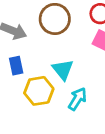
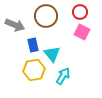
blue rectangle: (16, 66) -> (33, 45), moved

